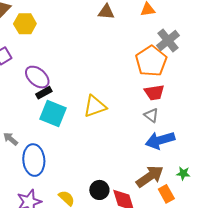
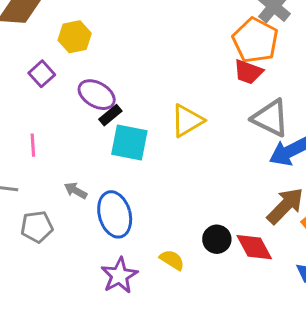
yellow hexagon: (25, 24) -> (75, 37), moved
red trapezoid: (154, 92) -> (248, 72), moved, turned 40
gray triangle: (151, 115) -> (270, 118), size x1.8

